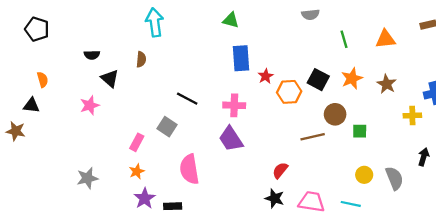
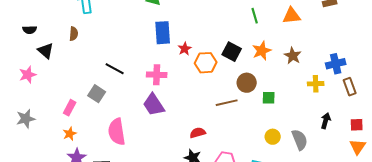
red semicircle: (280, 170) -> (198, 133), turned 35
gray star: (87, 178) -> (26, 119), moved

